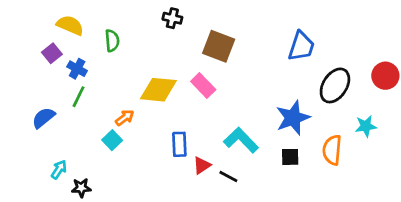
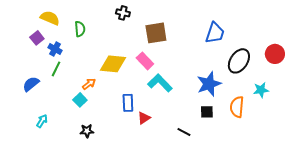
brown square: (219, 46) -> (156, 33), turned -30
cyan L-shape: (241, 140) -> (160, 83), moved
black line: (228, 177) -> (184, 132), moved
black star: (81, 188) -> (87, 131), moved

